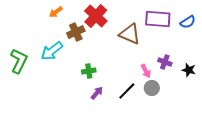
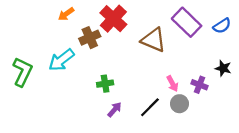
purple rectangle: (158, 19) -> (187, 22), turned 40
purple cross: (165, 62) -> (200, 85), moved
black star: (189, 70) -> (223, 68), moved

